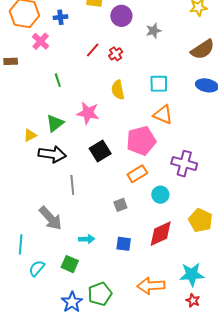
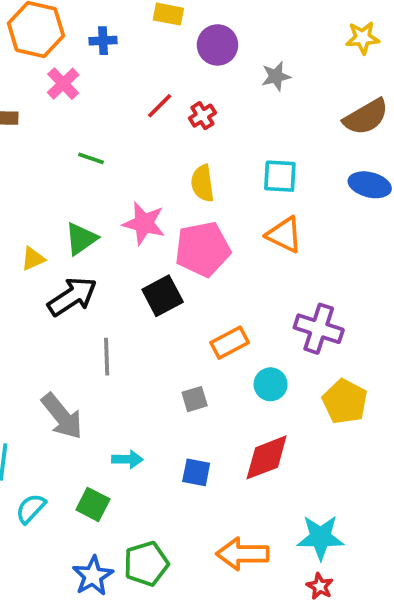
green line: (58, 80) -> (91, 158), turned -56
pink pentagon: (141, 141) -> (203, 249), moved
black arrow: (52, 154) -> (72, 297), turned -44
yellow pentagon: (201, 220) -> (345, 402), moved

